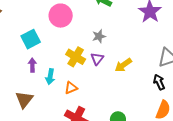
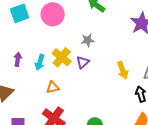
cyan square: (31, 39) -> (20, 13), moved
yellow arrow: (123, 65) -> (123, 70), moved, turned -84
cyan arrow: (50, 77) -> (40, 62), moved

